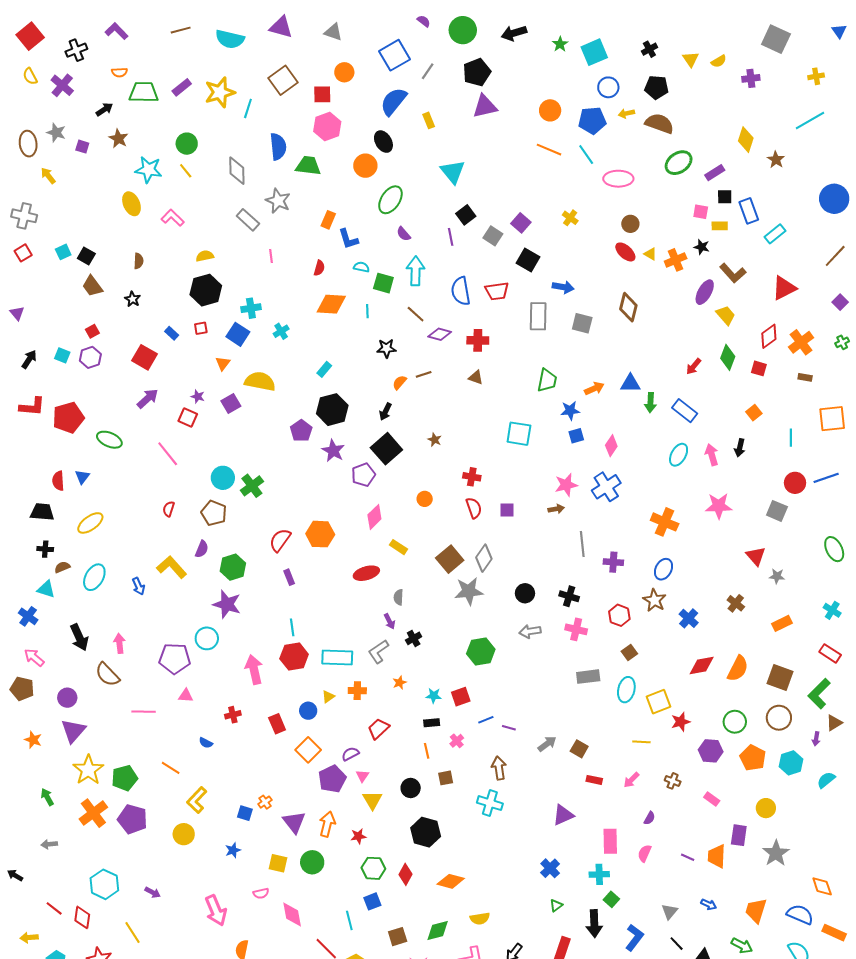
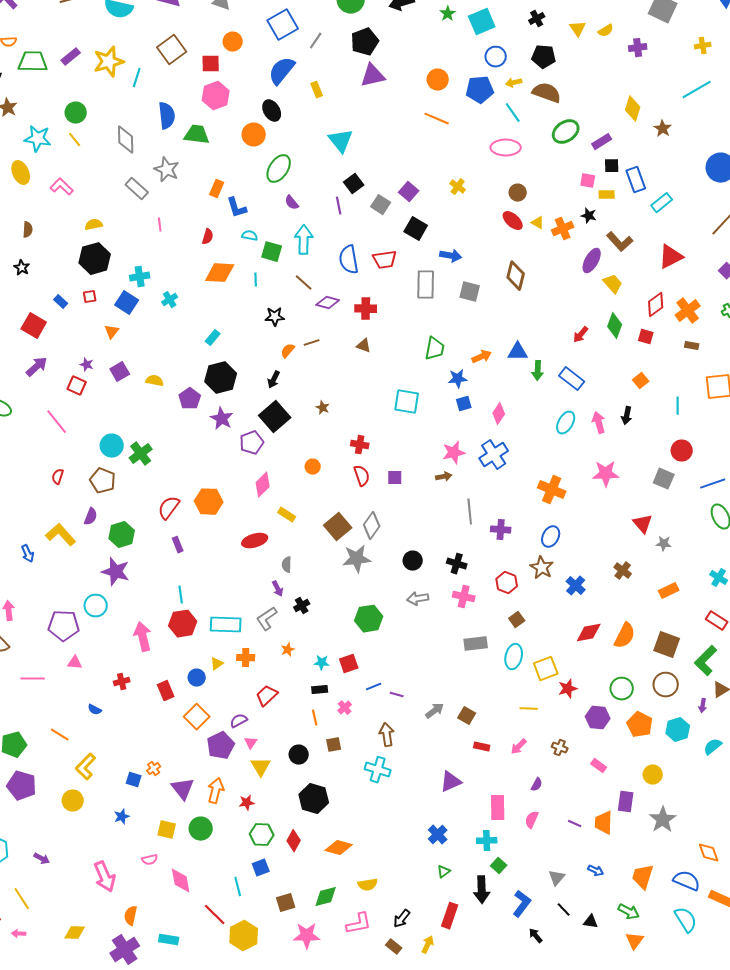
cyan line: (586, 155) -> (513, 113), moved
yellow semicircle: (260, 381) -> (155, 381), moved, size x0.6
blue line: (826, 478) -> (713, 484), moved

